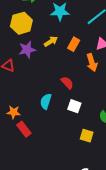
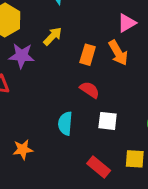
orange rectangle: (74, 44) -> (88, 55), moved
purple star: (27, 50) -> (22, 56), turned 30
red rectangle: (24, 129) -> (99, 167), moved

